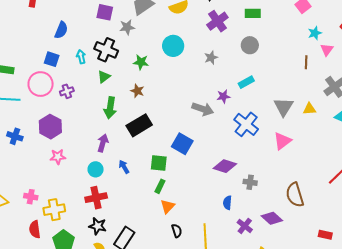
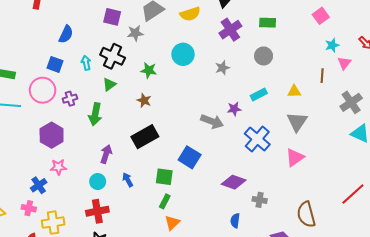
green arrow: (110, 108) -> (95, 114), moved
yellow triangle: (309, 109) -> (294, 91), moved
blue cross: (15, 136) -> (39, 185), moved, turned 35

